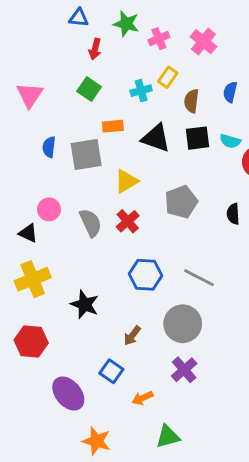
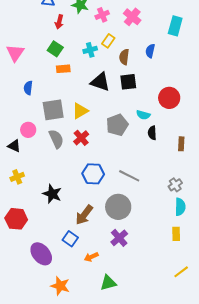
orange rectangle: (113, 126) -> (63, 69), moved
cyan semicircle: (230, 141) -> (143, 115), moved
gray square: (86, 154) -> (53, 110), moved
yellow cross: (33, 279) -> (17, 177), size x0.6
brown arrow: (132, 336) -> (84, 215), size x1.5

